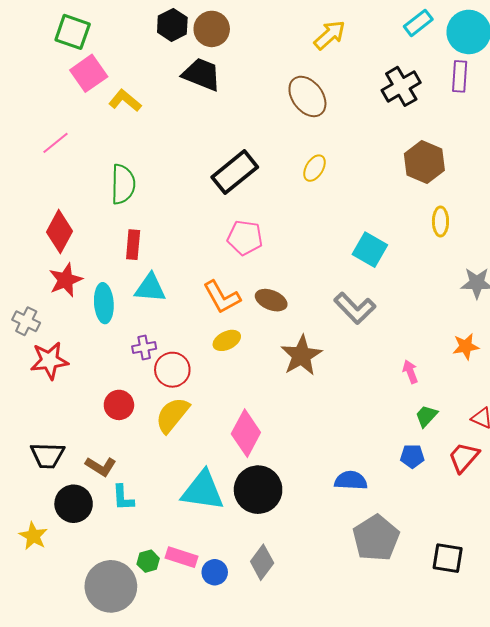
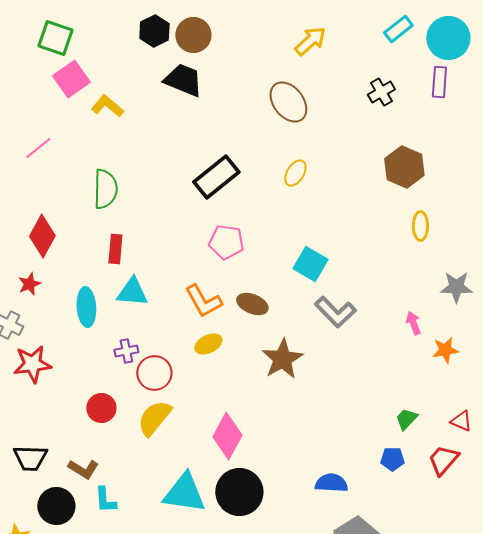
black cross: (401, 86) -> (381, 92), size x0.7
cyan square: (370, 250) -> (310, 264), moved
red star: (66, 280) -> (29, 284), moved, size x0.7
pink arrow: (410, 372) -> (413, 323), moved

